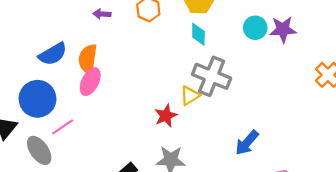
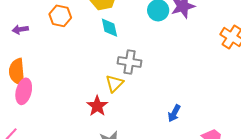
gray cross: (212, 76) -> (130, 62), size x0.7
blue arrow: (247, 143) -> (174, 113), size x0.7

